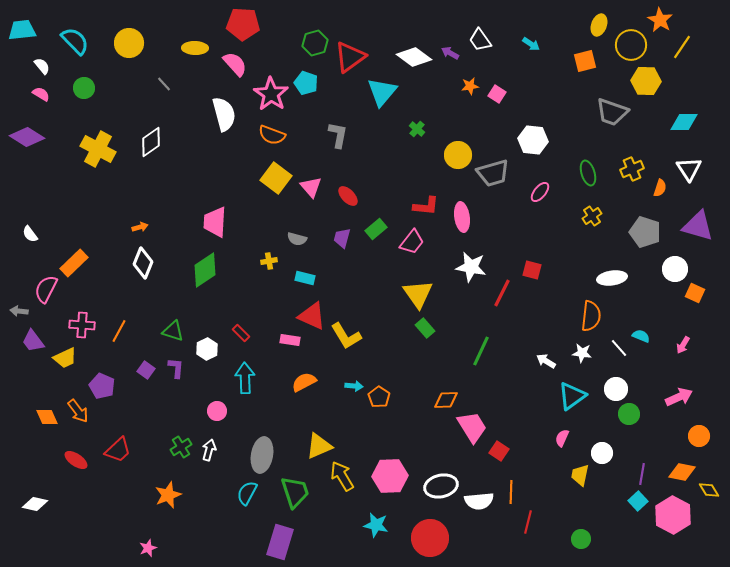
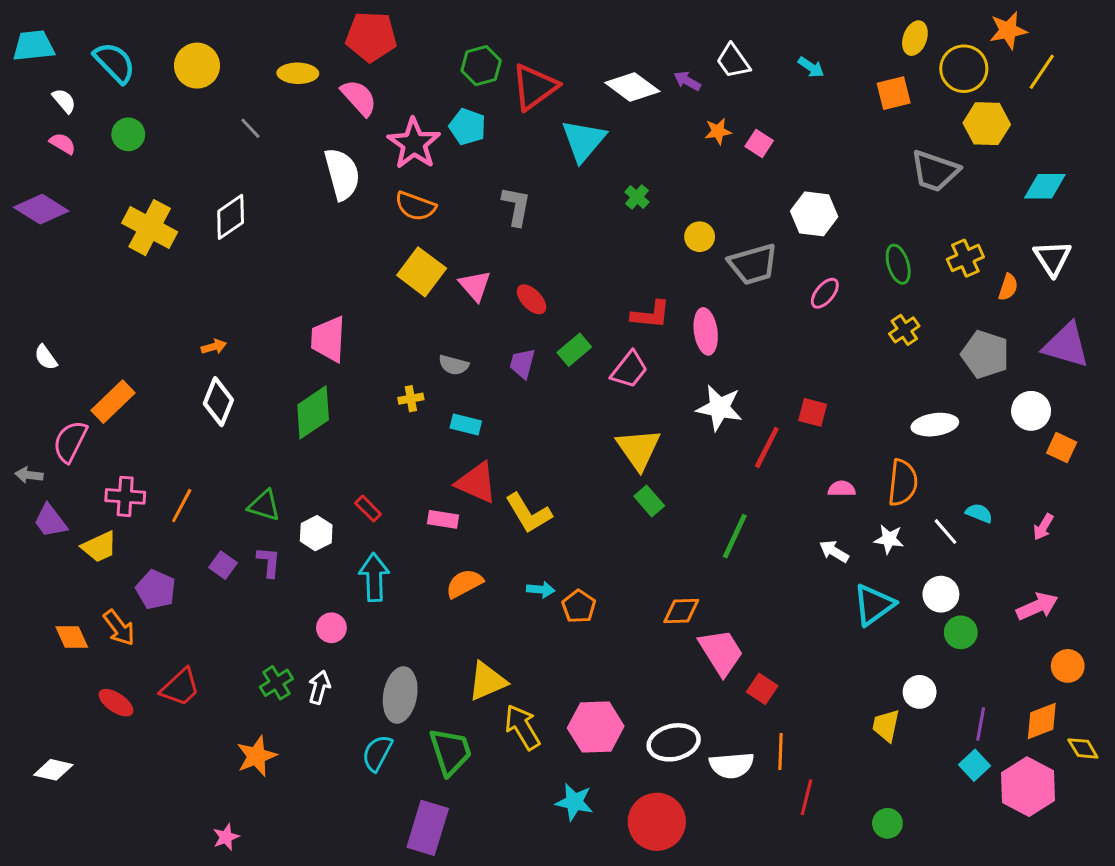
orange star: (660, 20) -> (1008, 30), turned 30
yellow circle: (458, 155) -> (700, 237), size x0.7
pink semicircle: (562, 438) -> (842, 489), moved, turned 66
orange diamond: (682, 472) -> (1042, 721), turned -32

